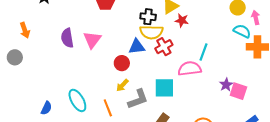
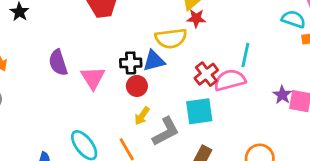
black cross: (148, 17) -> (131, 63), moved
red star: (182, 20) -> (196, 18), moved
pink triangle: (92, 40) -> (93, 78), moved
red cross: (164, 47) -> (206, 74), moved

